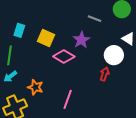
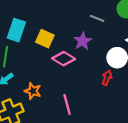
cyan rectangle: (19, 30) -> (16, 30), size x1.5
pink line: (68, 99) -> (67, 104), turned -36

